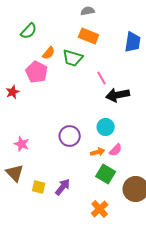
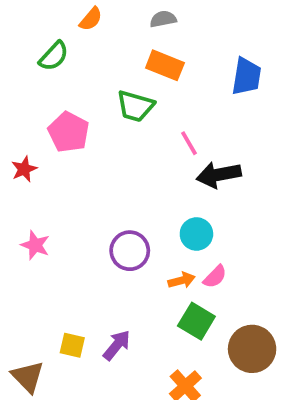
orange semicircle: (49, 53) -> (91, 19), moved
pink star: (22, 144) -> (35, 245), moved
brown triangle: (15, 173) -> (28, 377), moved

